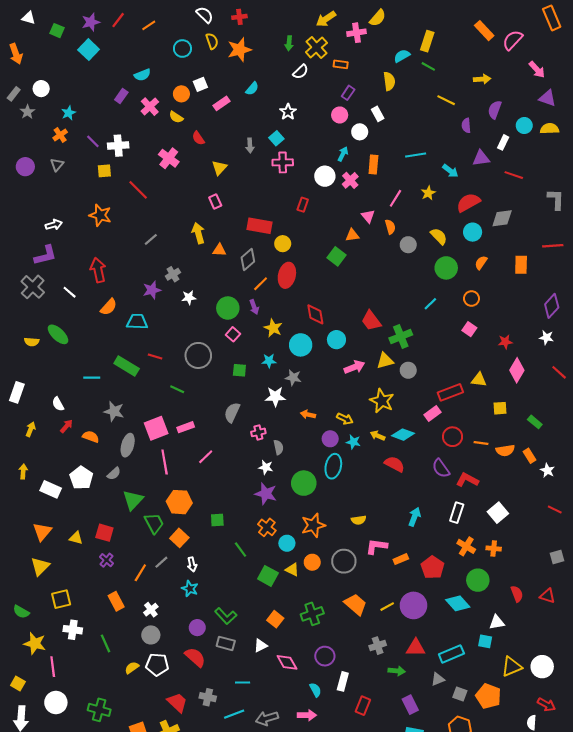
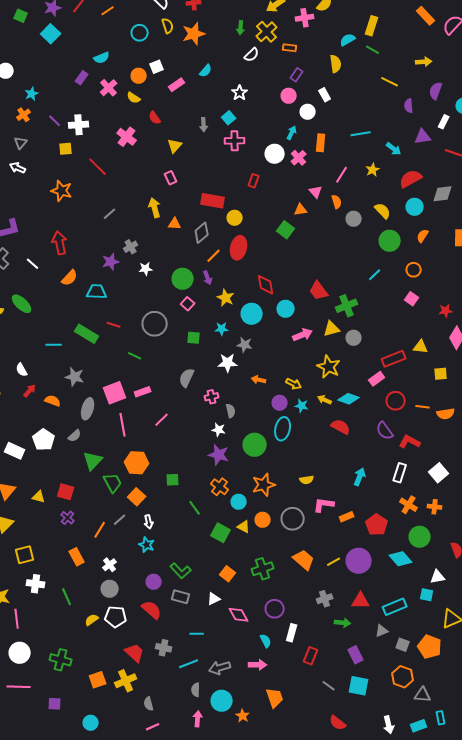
white arrow: (54, 225) -> (18, 168), moved, turned -140

